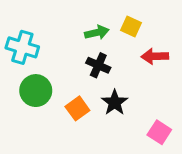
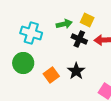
cyan cross: (22, 47) -> (31, 33), moved
black cross: (98, 65) -> (79, 39), moved

